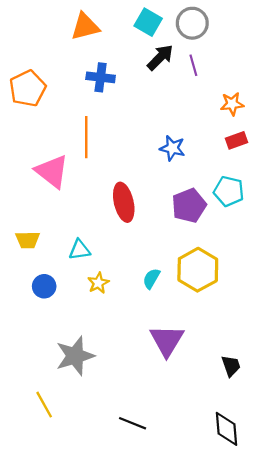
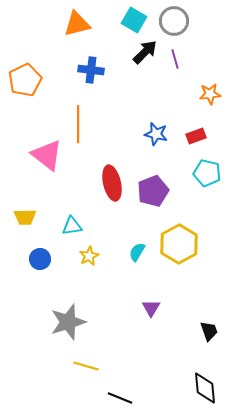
red rectangle: (236, 140) -> (196, 136), moved
purple pentagon: (189, 206) -> (153, 191), moved
purple triangle: (167, 340) -> (151, 308), size x0.6
yellow line: (44, 405) -> (86, 366), moved, turned -45
black line: (133, 423) -> (120, 398), moved

